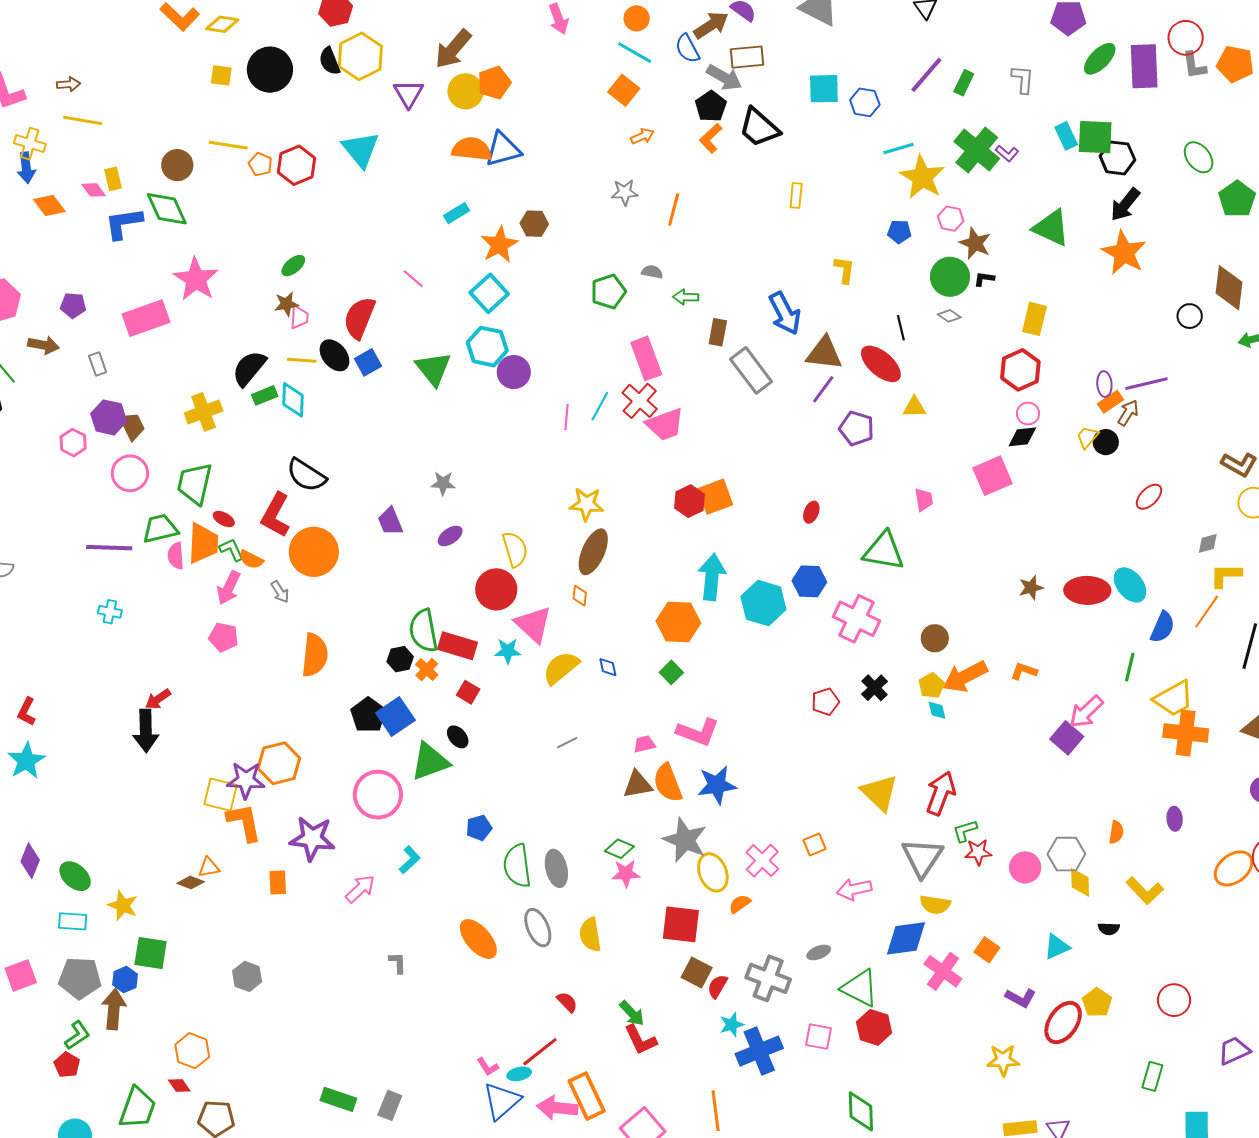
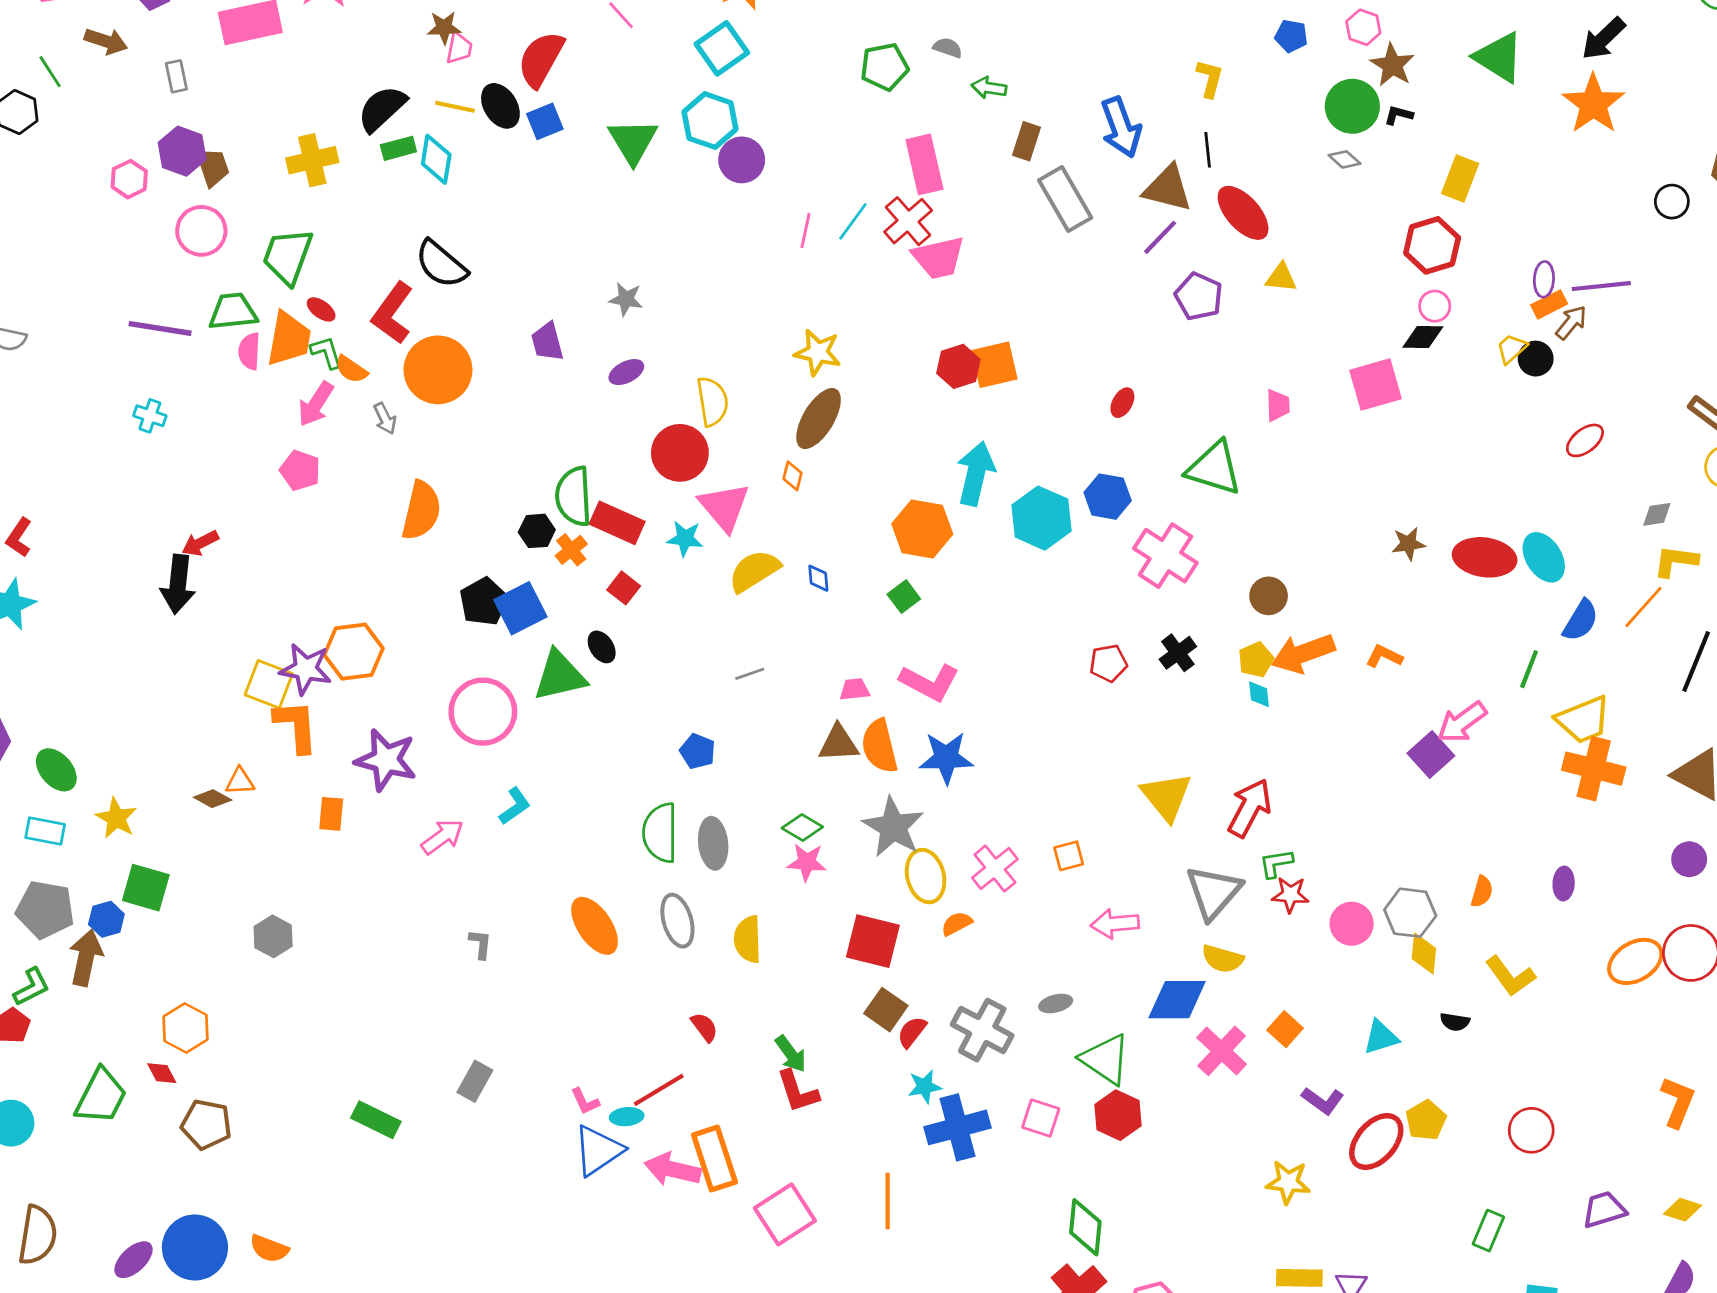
black line: (901, 328) -> (1208, 150), moved
blue pentagon: (479, 828) -> (698, 751), moved, turned 30
gray rectangle: (390, 1105) -> (475, 1081), moved

